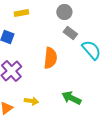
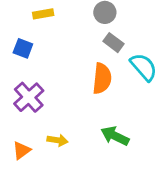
orange semicircle: (50, 58) -> (102, 79), moved

